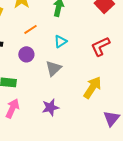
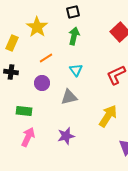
cyan triangle: (60, 41) -> (76, 70), turned -32
gray triangle: (53, 68) -> (69, 97), turned 30

